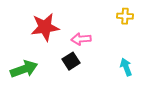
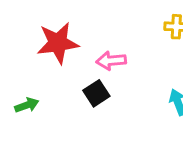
green arrow: (24, 69) -> (27, 105), size x0.6

